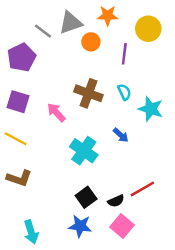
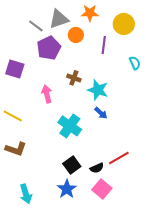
purple pentagon: (22, 57) -> (49, 48), moved
cyan semicircle: (124, 92) -> (135, 63), moved
brown cross: (88, 93) -> (74, 78), size x0.6
purple square: (18, 102) -> (15, 69), moved
cyan star: (151, 109) -> (98, 90), moved
pink arrow: (56, 112) -> (47, 94), turned 30
blue star: (80, 226) -> (67, 189), turned 30

